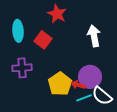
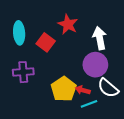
red star: (57, 14) -> (68, 24), moved
purple circle: (90, 77) -> (95, 65), moved
white semicircle: (102, 96) -> (108, 88), moved

